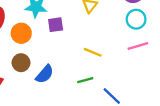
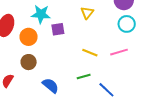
pink line: (138, 46) -> (119, 52), moved
blue semicircle: (45, 74) -> (51, 86), moved, turned -90

